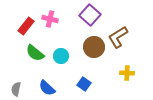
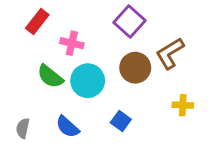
pink cross: (50, 19) -> (72, 43), moved
red rectangle: (26, 26) -> (37, 22), moved
cyan circle: (61, 56) -> (88, 81), size x1.5

